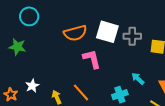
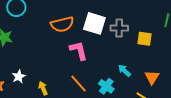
orange line: (81, 92) -> (78, 83), moved
cyan cross: (120, 95) -> (106, 86), turned -35

